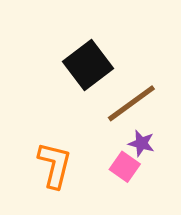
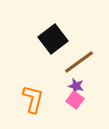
purple star: (141, 143) -> (76, 86), moved

